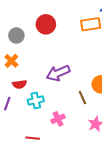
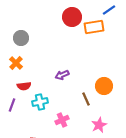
red circle: (46, 24) -> (72, 17), moved
purple arrow: (58, 73) -> (62, 75), size x0.6

